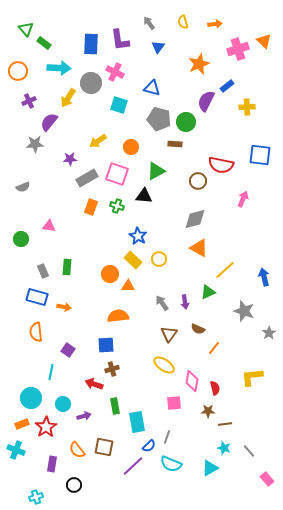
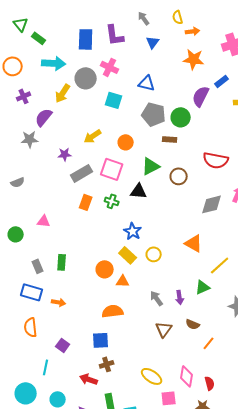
orange arrow: (215, 24) -> (193, 31), moved
orange star: (199, 64) -> (194, 59), turned 30
brown circle: (198, 181) -> (179, 176), moved
gray diamond: (195, 219) -> (212, 204), moved
yellow ellipse: (164, 365) -> (152, 376), moved

